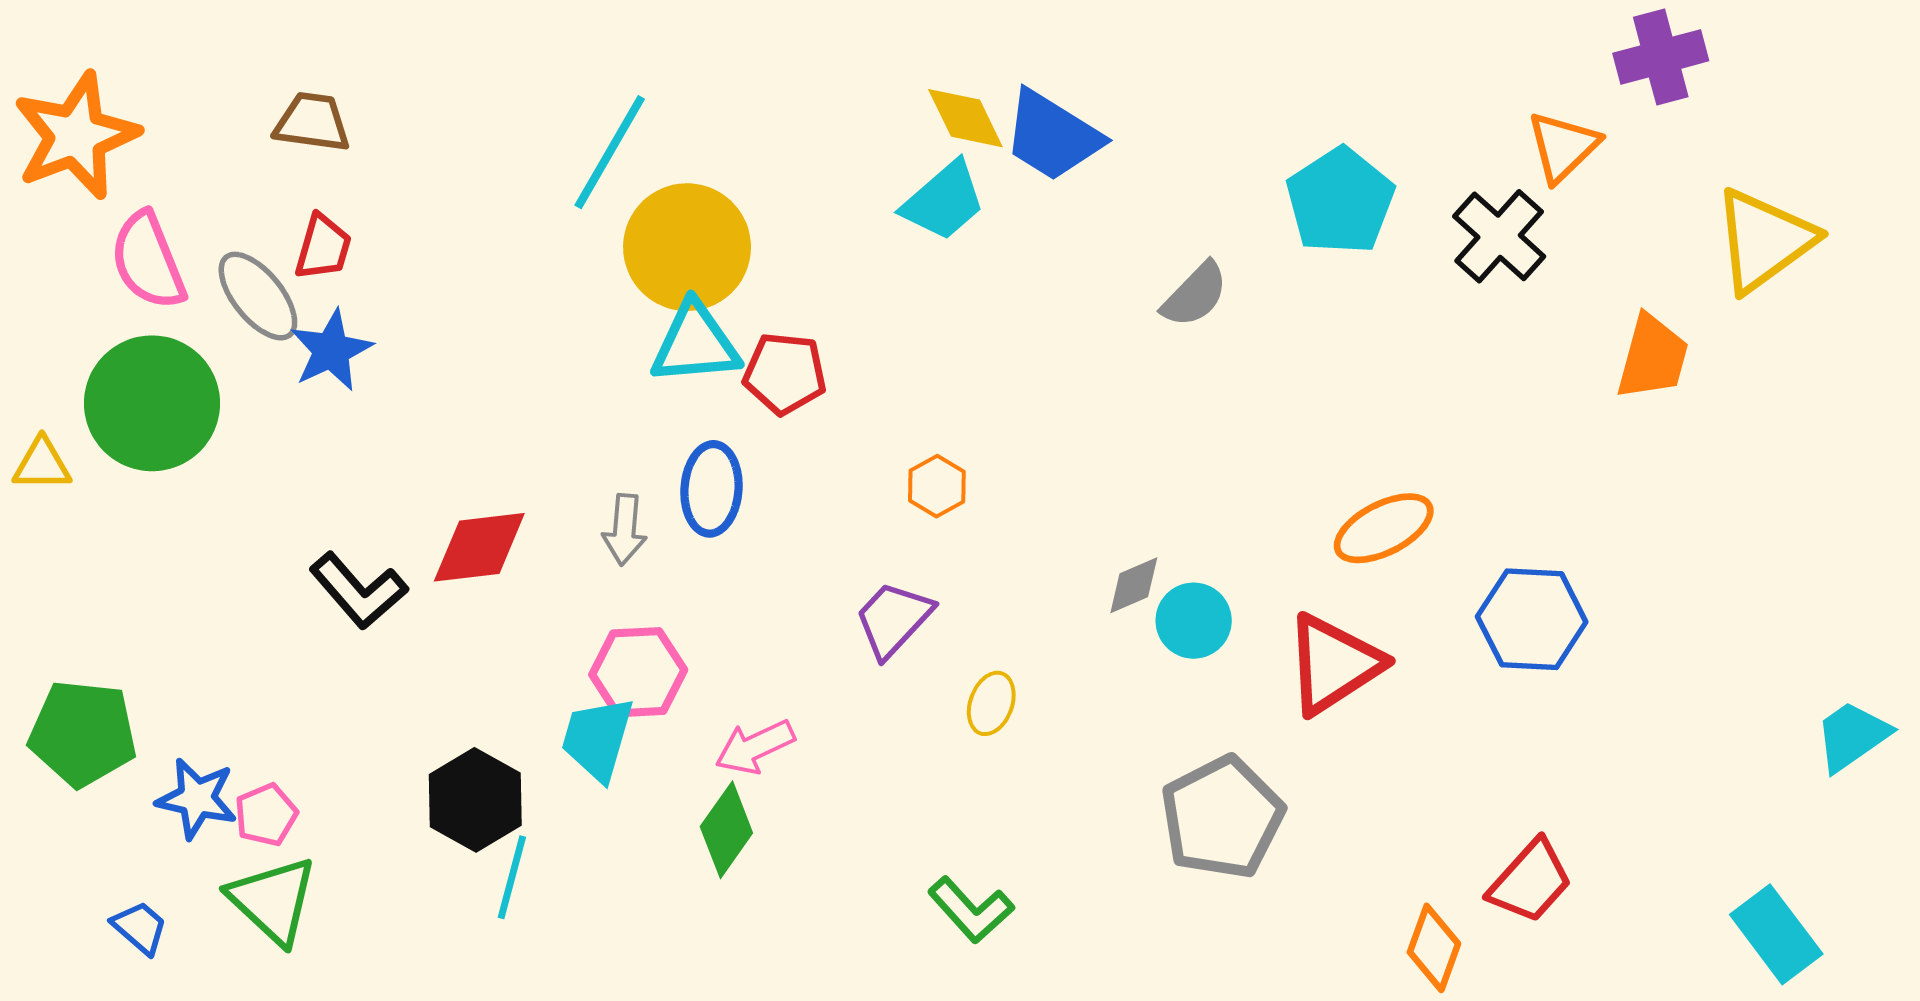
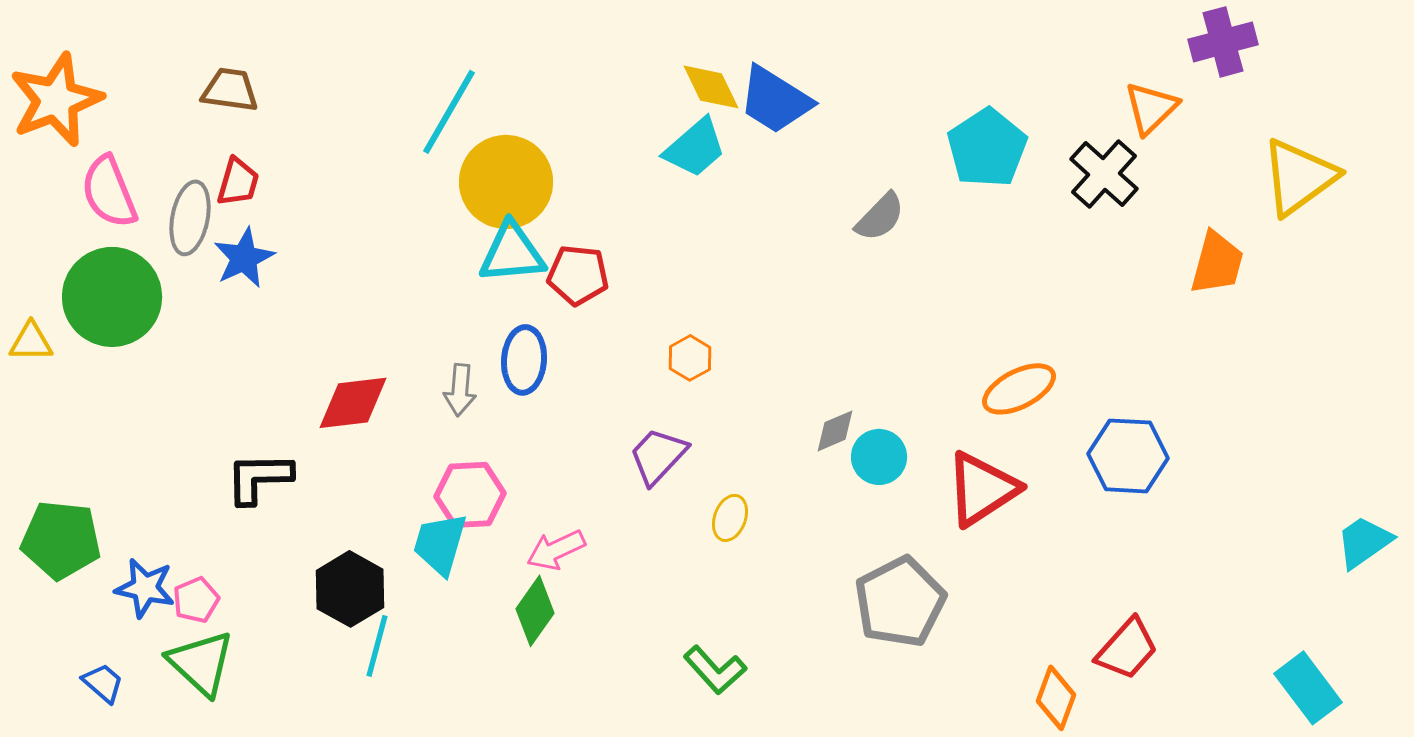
gray ellipse: (258, 296) -> (190, 218), turned 50
black L-shape: (358, 591) -> (259, 478), moved, turned 130

